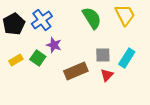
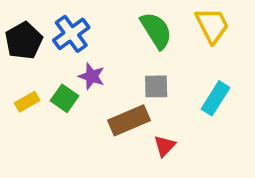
gray square: (103, 55) -> (156, 86), moved
red triangle: (107, 75) -> (165, 146), moved

